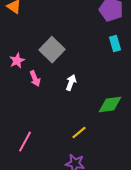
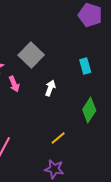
cyan rectangle: (115, 44) -> (85, 66), moved
green diamond: (110, 105) -> (89, 110), turned -50

